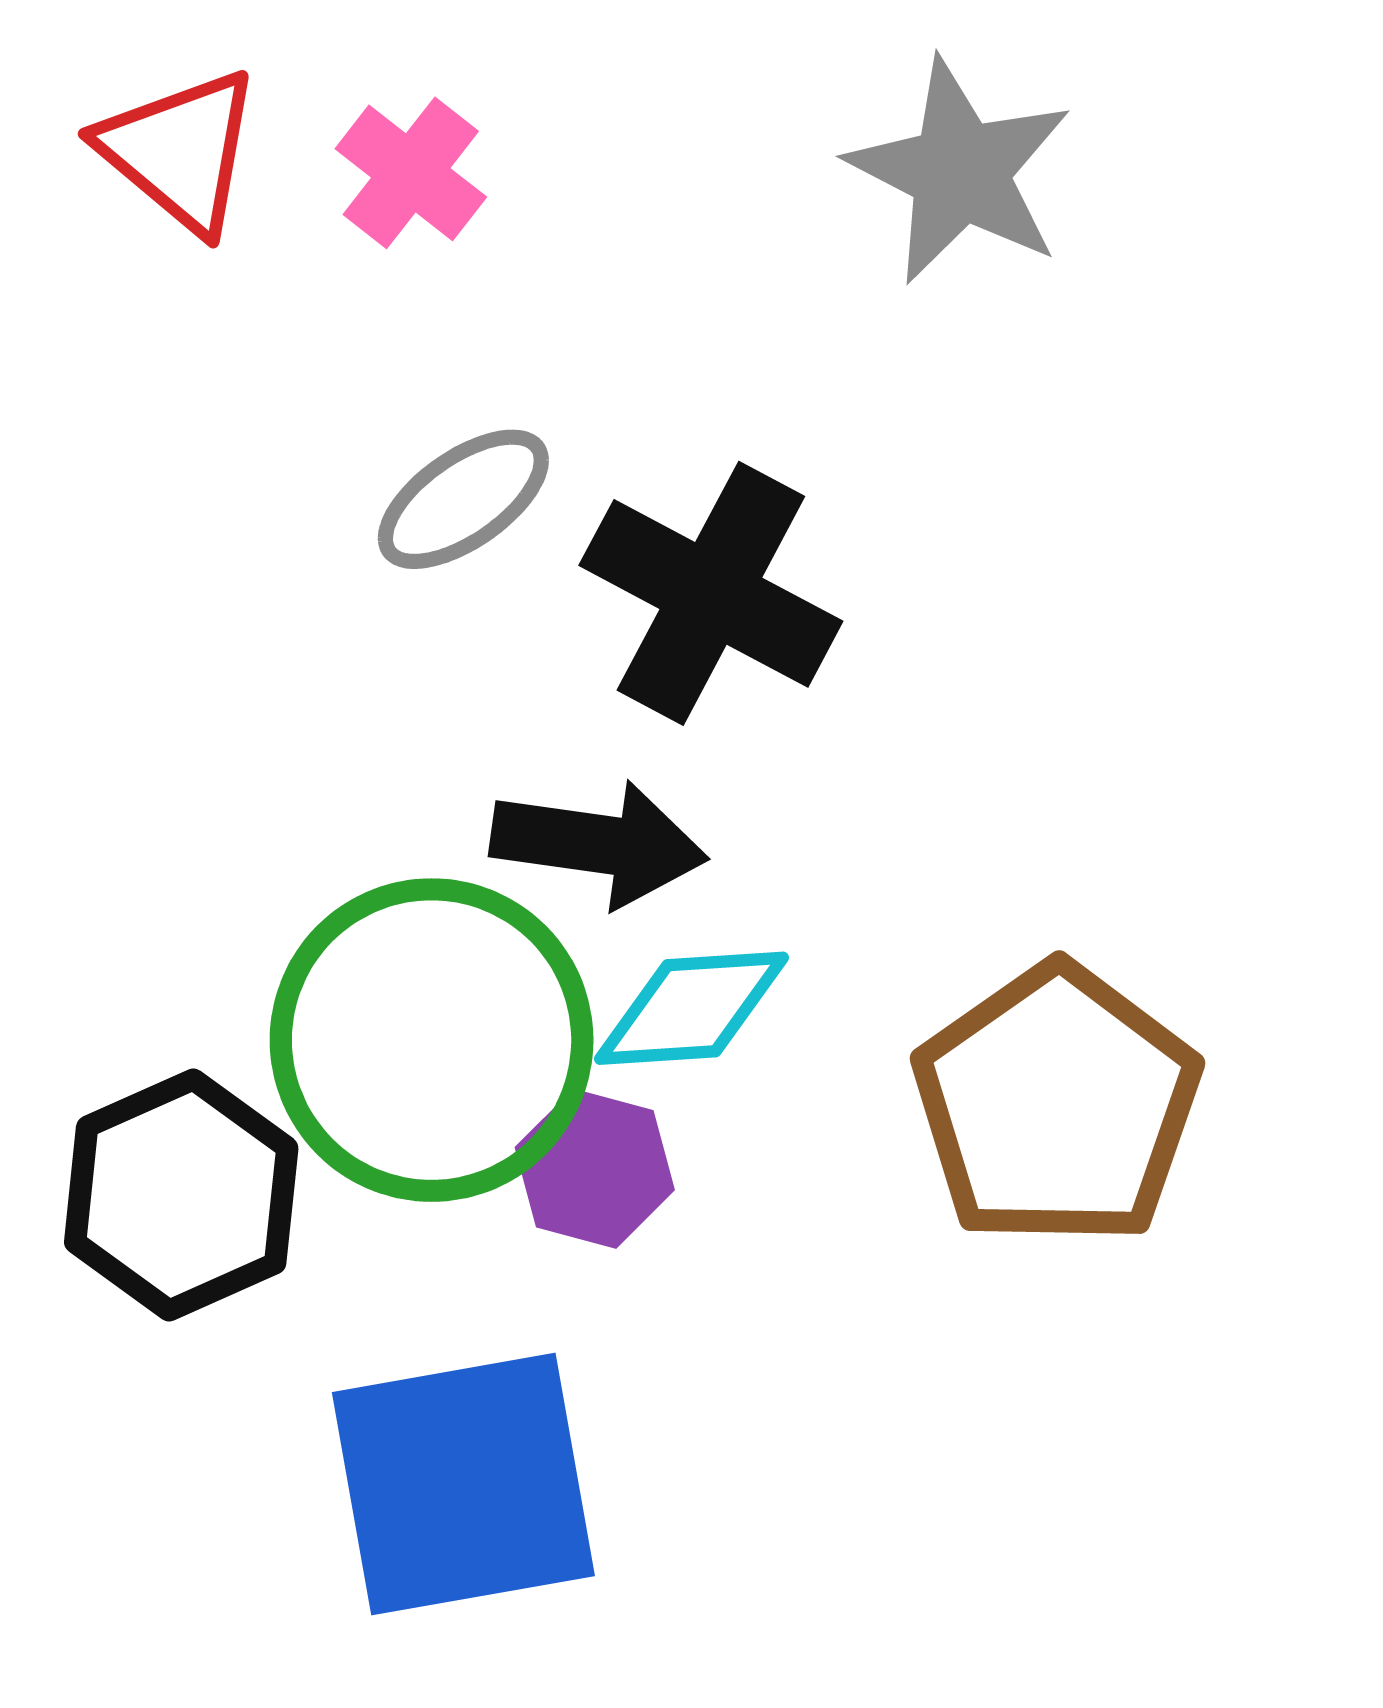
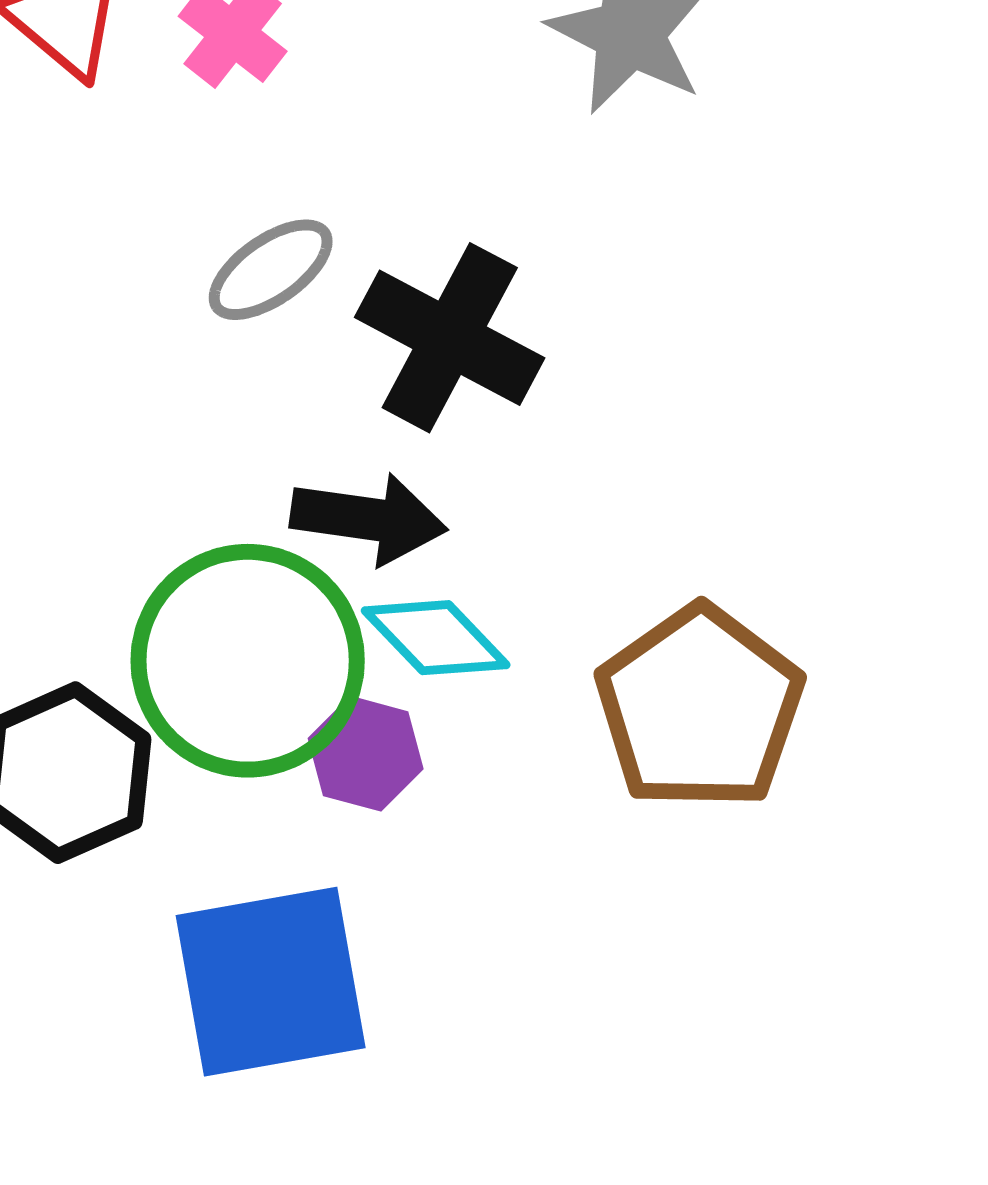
cyan diamond: (692, 1008) -> (436, 638), turned 50

